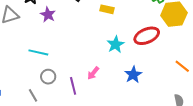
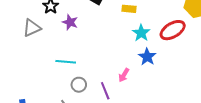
cyan star: (116, 44) -> (141, 33), moved
blue star: (133, 75) -> (147, 57), moved

